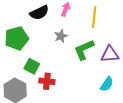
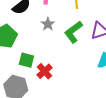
red cross: (47, 81) -> (45, 71), turned -35

